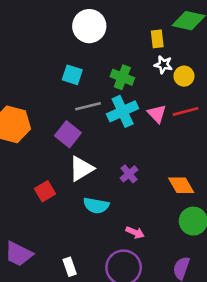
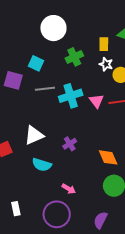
green cross: (122, 77) -> (74, 57), moved, turned 36
purple square: (68, 134) -> (13, 80), moved, turned -30

